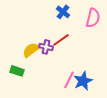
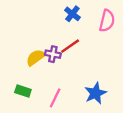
green rectangle: (17, 71) -> (23, 91), moved
pink line: (69, 80) -> (55, 98), moved

